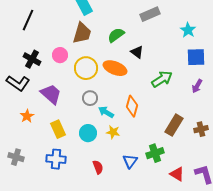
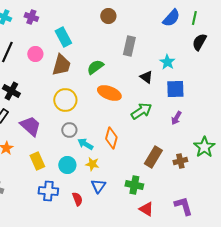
gray rectangle: (150, 14) -> (129, 46), turned -54
black triangle: (137, 52) -> (146, 77), moved
pink circle: (60, 55) -> (35, 54), moved
orange ellipse: (115, 68) -> (109, 93), moved
green cross: (155, 153) -> (134, 185), turned 30
blue cross: (56, 159) -> (48, 191), moved
blue triangle: (130, 161) -> (98, 186), moved
red triangle: (177, 174) -> (146, 209), moved

